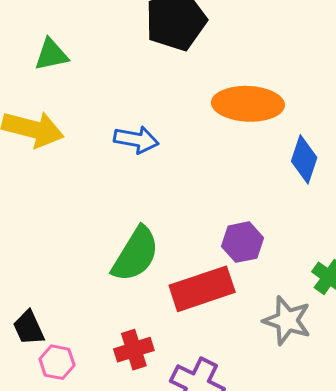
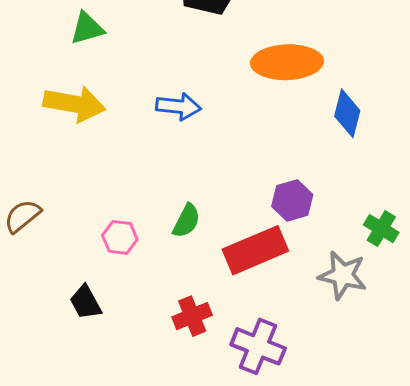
green semicircle: (136, 254) -> (186, 221), size x0.6
pink hexagon: (57, 362) -> (120, 237), moved

